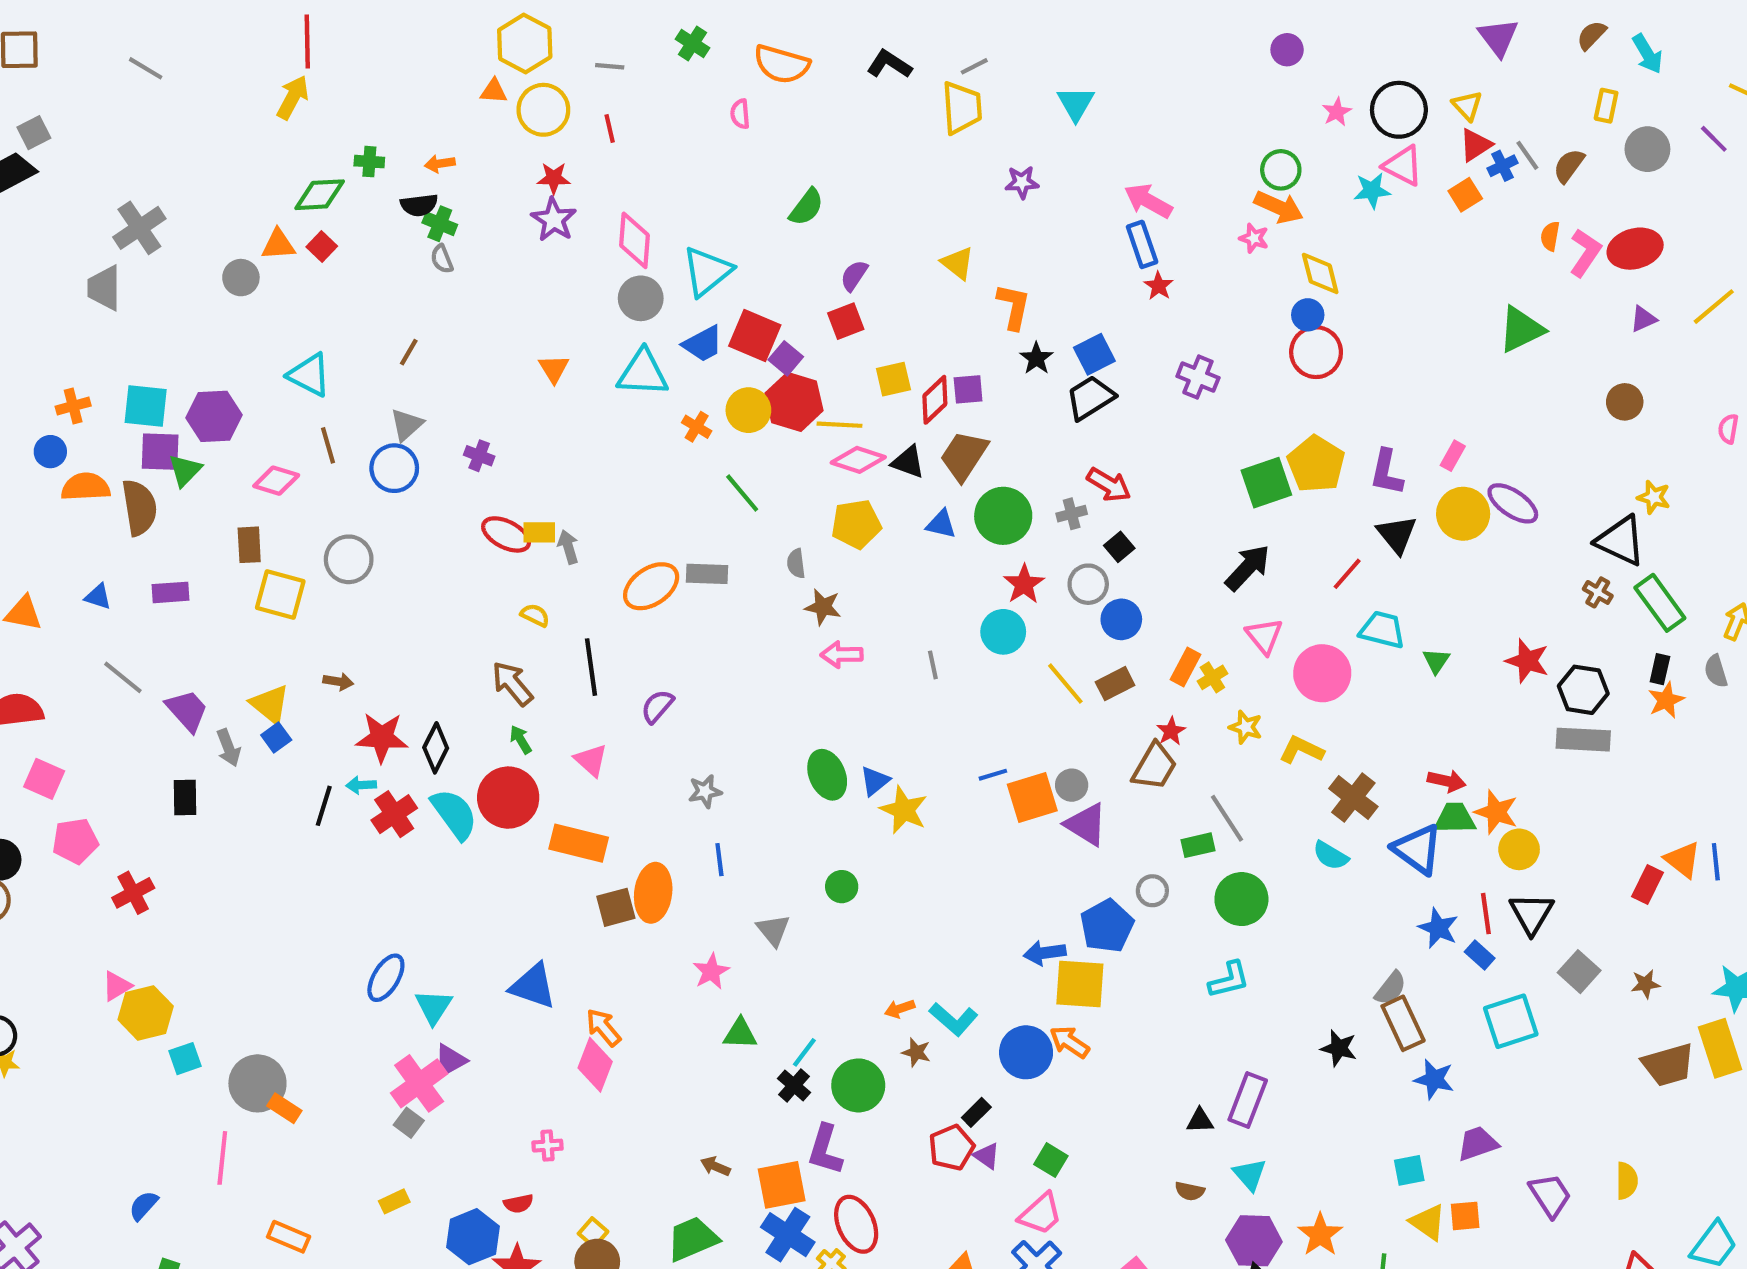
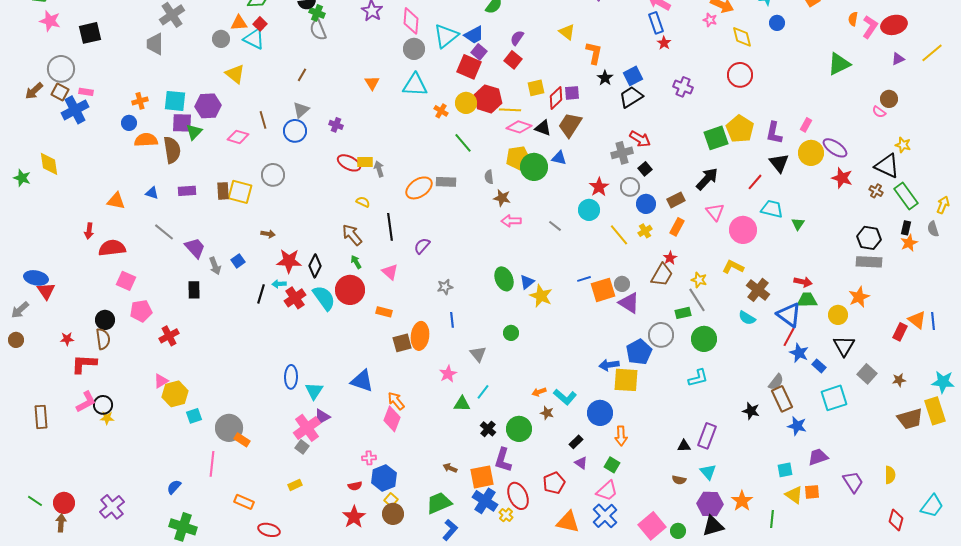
gray semicircle: (442, 259) -> (318, 30), size x1.5
blue circle: (1308, 315) -> (777, 23), moved
red square: (846, 321) -> (513, 60), turned -30
blue trapezoid: (703, 344) -> (474, 35), moved
purple square: (786, 358) -> (479, 52), moved
cyan triangle: (309, 375) -> (254, 39), moved
pink semicircle: (1728, 429) -> (879, 112), moved, turned -64
gray cross: (1072, 514) -> (622, 153), size x1.5
green circle: (1003, 516) -> (534, 167), moved
brown rectangle: (249, 545) -> (223, 191), moved
red star: (1527, 661) -> (842, 178), moved
gray line: (933, 665) -> (555, 226), turned -40
yellow cross: (1212, 677) -> (645, 231), moved
brown rectangle: (1115, 684) -> (676, 200), moved
yellow triangle: (270, 704) -> (235, 74), moved
yellow star: (1246, 727) -> (699, 280), moved
orange star: (1496, 812) -> (859, 297), moved, turned 30
orange rectangle: (579, 843) -> (384, 312), size x0.6
gray circle: (1152, 891) -> (661, 335), size x1.6
red line: (1486, 914) -> (789, 337), moved, turned 36
blue ellipse: (386, 978) -> (291, 377), turned -30
orange arrow: (1070, 1042) -> (621, 436), moved, turned -126
cyan line: (804, 1052) -> (483, 392), moved
red pentagon: (951, 1148) -> (554, 483), moved
blue hexagon: (473, 1237) -> (384, 478), moved

